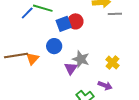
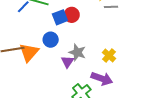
orange triangle: (32, 59) -> (29, 52), size x1.5
purple arrow: (105, 85) -> (102, 79), size x1.5

